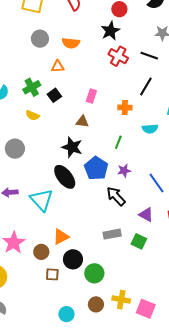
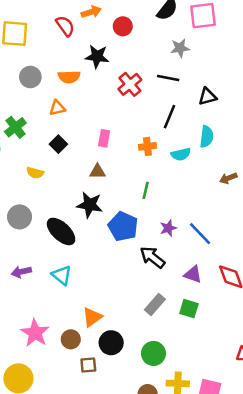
black star: (110, 31) -> (97, 56), moved, turned -30
red cross: (118, 56) -> (130, 84), turned 30
green cross: (32, 87) -> (15, 127), moved
cyan semicircle: (150, 129) -> (181, 154), moved
purple star: (124, 171) -> (168, 228), moved
black ellipse: (65, 177) -> (61, 231), moved
cyan triangle: (42, 200) -> (62, 275), size x0.7
gray rectangle: (112, 234) -> (155, 305), turned -30
green circle: (94, 273) -> (153, 353), moved

